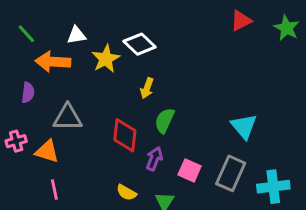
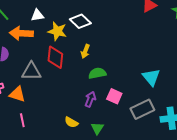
yellow star: (106, 59) -> (57, 31), turned -30
green semicircle: (165, 121) -> (97, 73), turned 54
red diamond: (125, 135) -> (55, 57), moved
pink square: (190, 170) -> (114, 96), moved
gray rectangle: (231, 173) -> (142, 109), turned 40

